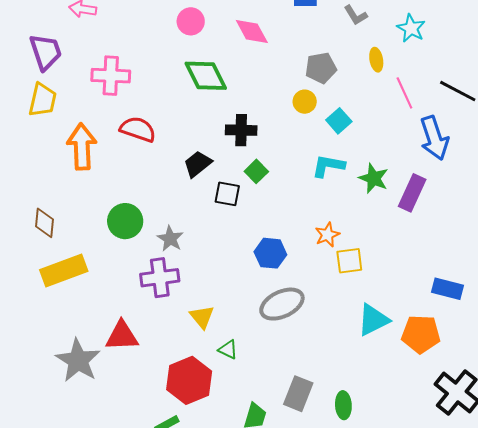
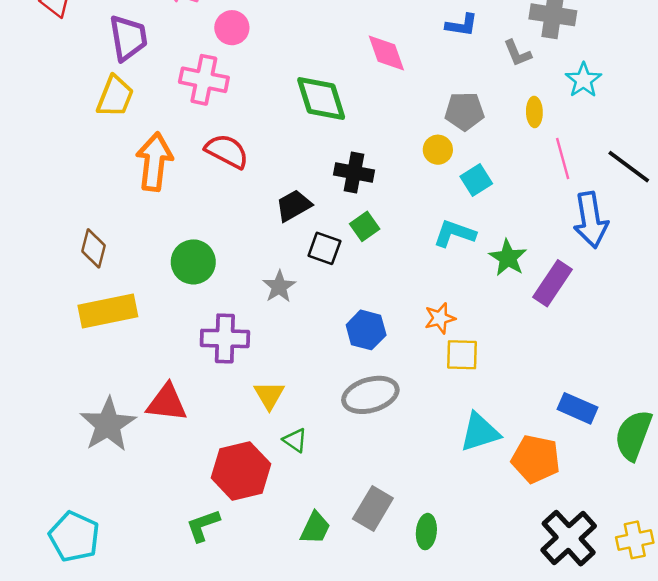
pink circle: (191, 21) -> (232, 28), moved
gray star: (170, 239) -> (279, 287), moved

